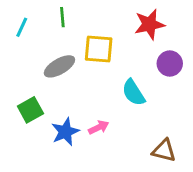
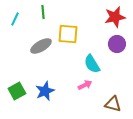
red star: (149, 24) -> (115, 17), moved
green square: (30, 110) -> (17, 91), moved
pink arrow: (99, 127) -> (85, 85), moved

